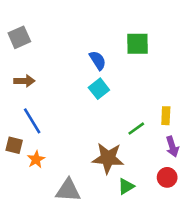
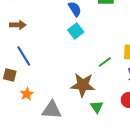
orange star: (36, 159) -> (27, 94), moved
green triangle: (126, 186) -> (97, 107), turned -32

